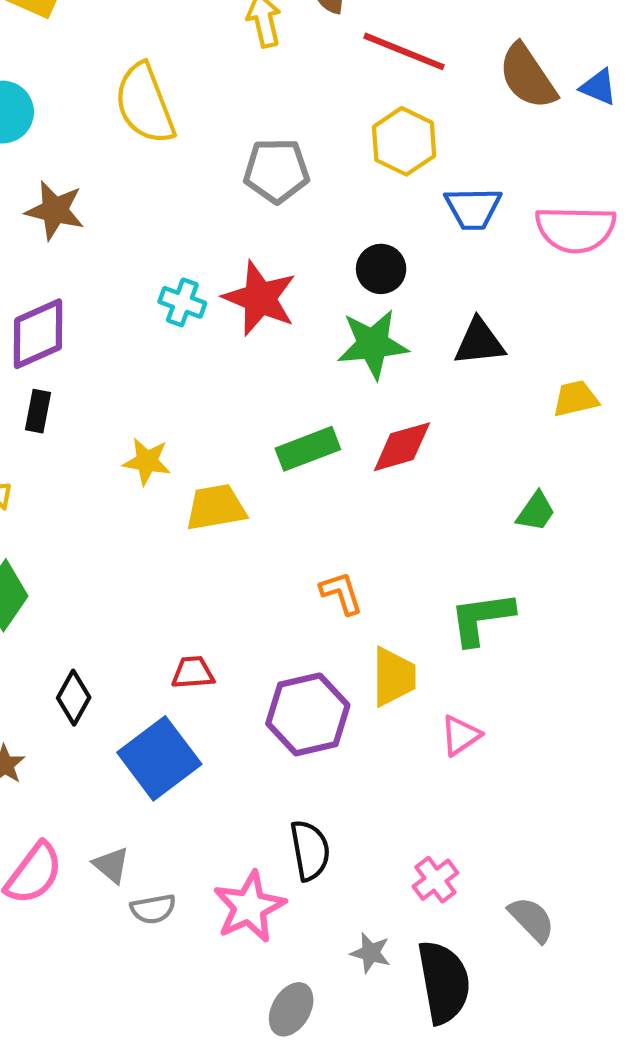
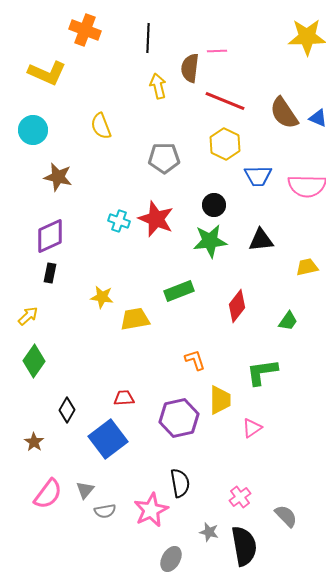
yellow semicircle: (145, 104) -> (101, 126), size x0.7
red diamond: (402, 447) -> (237, 306), moved, turned -36
gray triangle: (111, 865) -> (85, 490), turned 30

